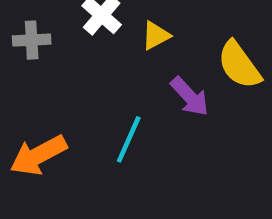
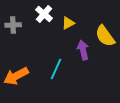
purple arrow: (190, 96) -> (83, 50), turned -150

